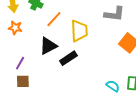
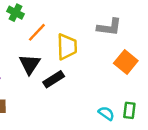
black triangle: (48, 46) -> (30, 64), turned -30

